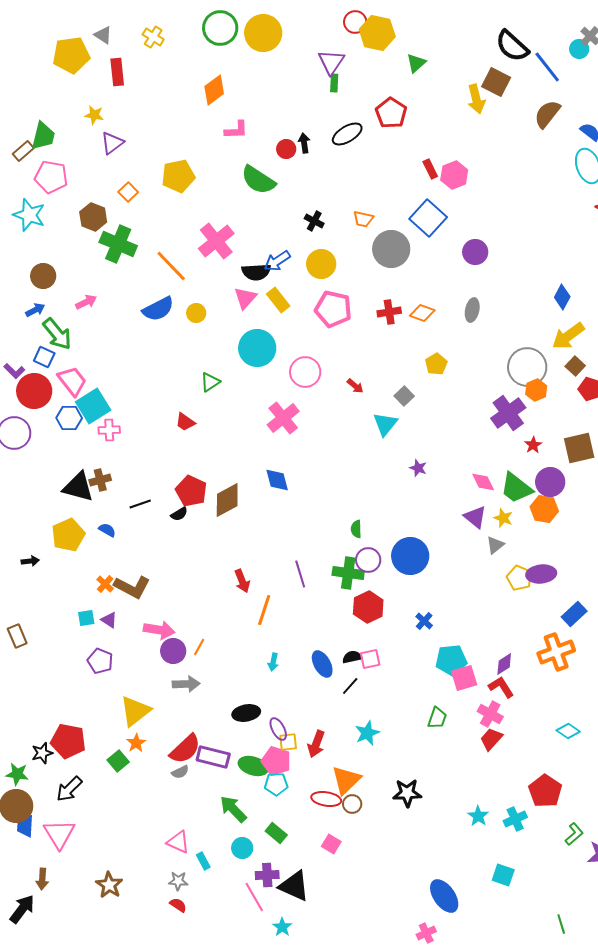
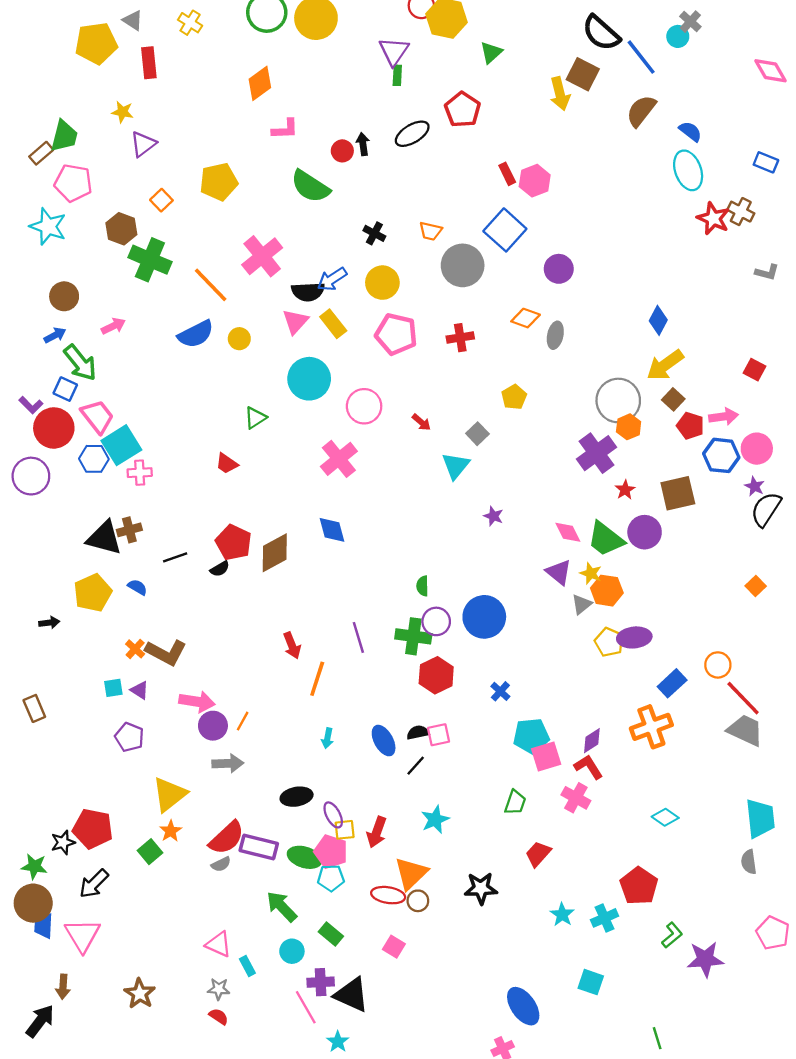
orange diamond: (422, 313) -> (526, 318), moved
orange hexagon: (544, 509) -> (607, 591), moved
red trapezoid: (491, 739) -> (538, 854), moved

